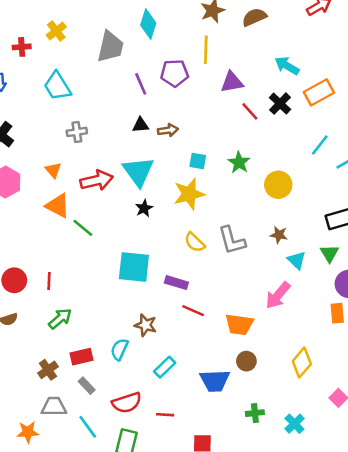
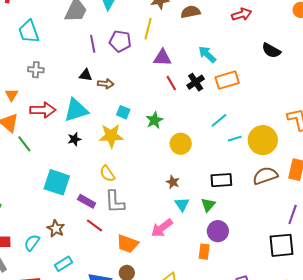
cyan triangle: (138, 172) -> (76, 110), turned 36
gray L-shape: (232, 240) -> (115, 202), moved

